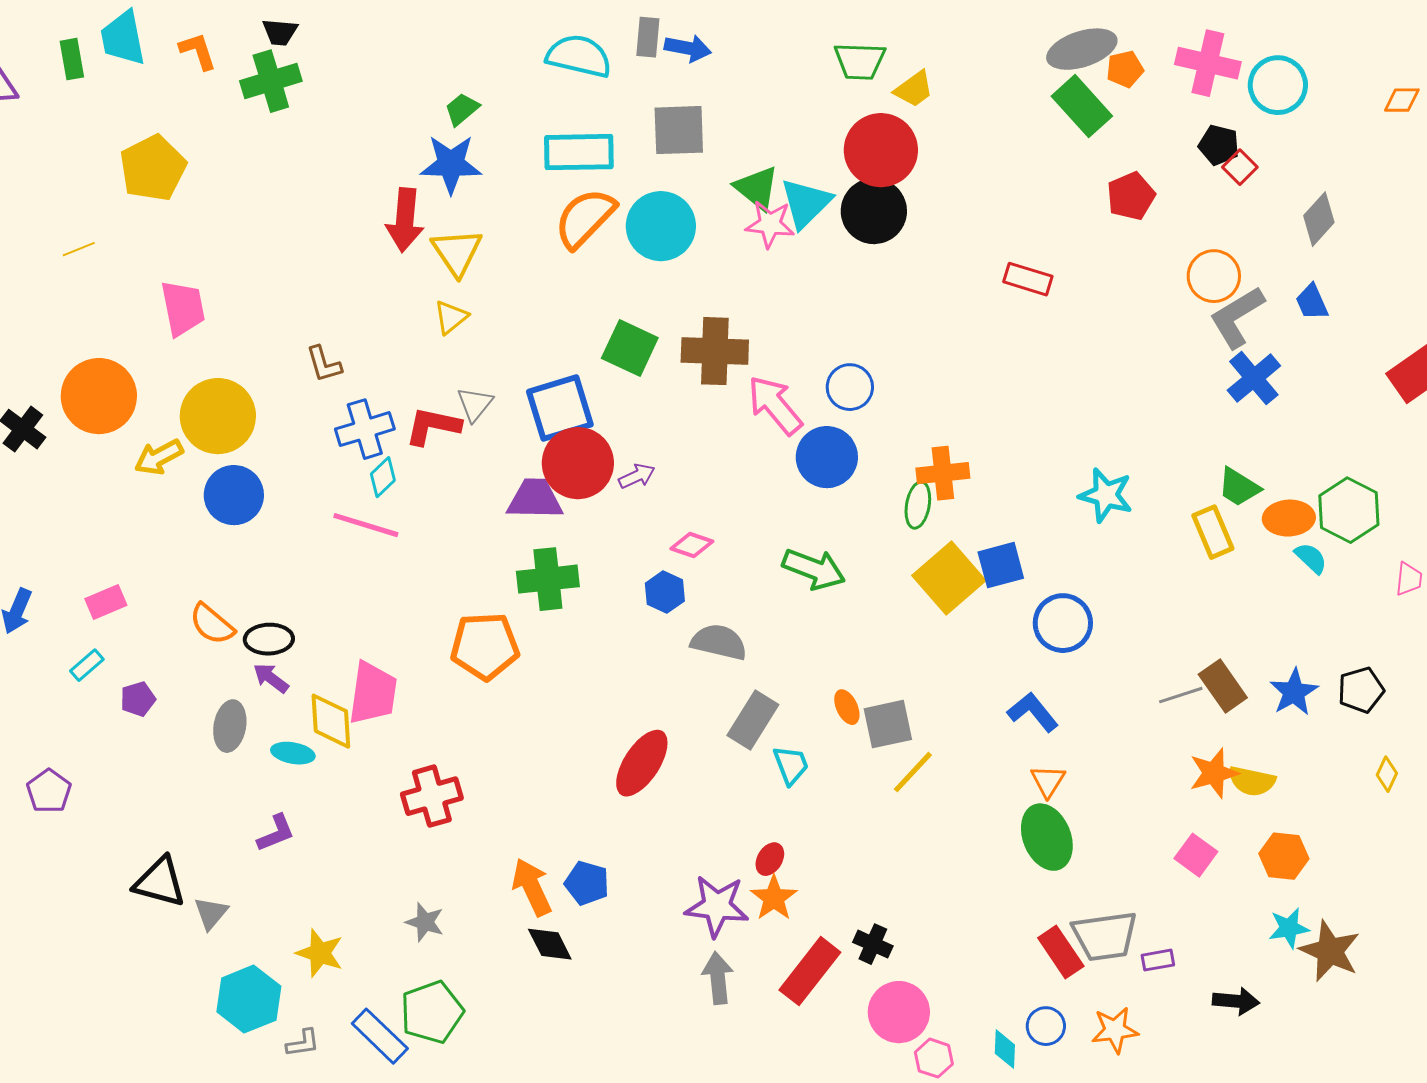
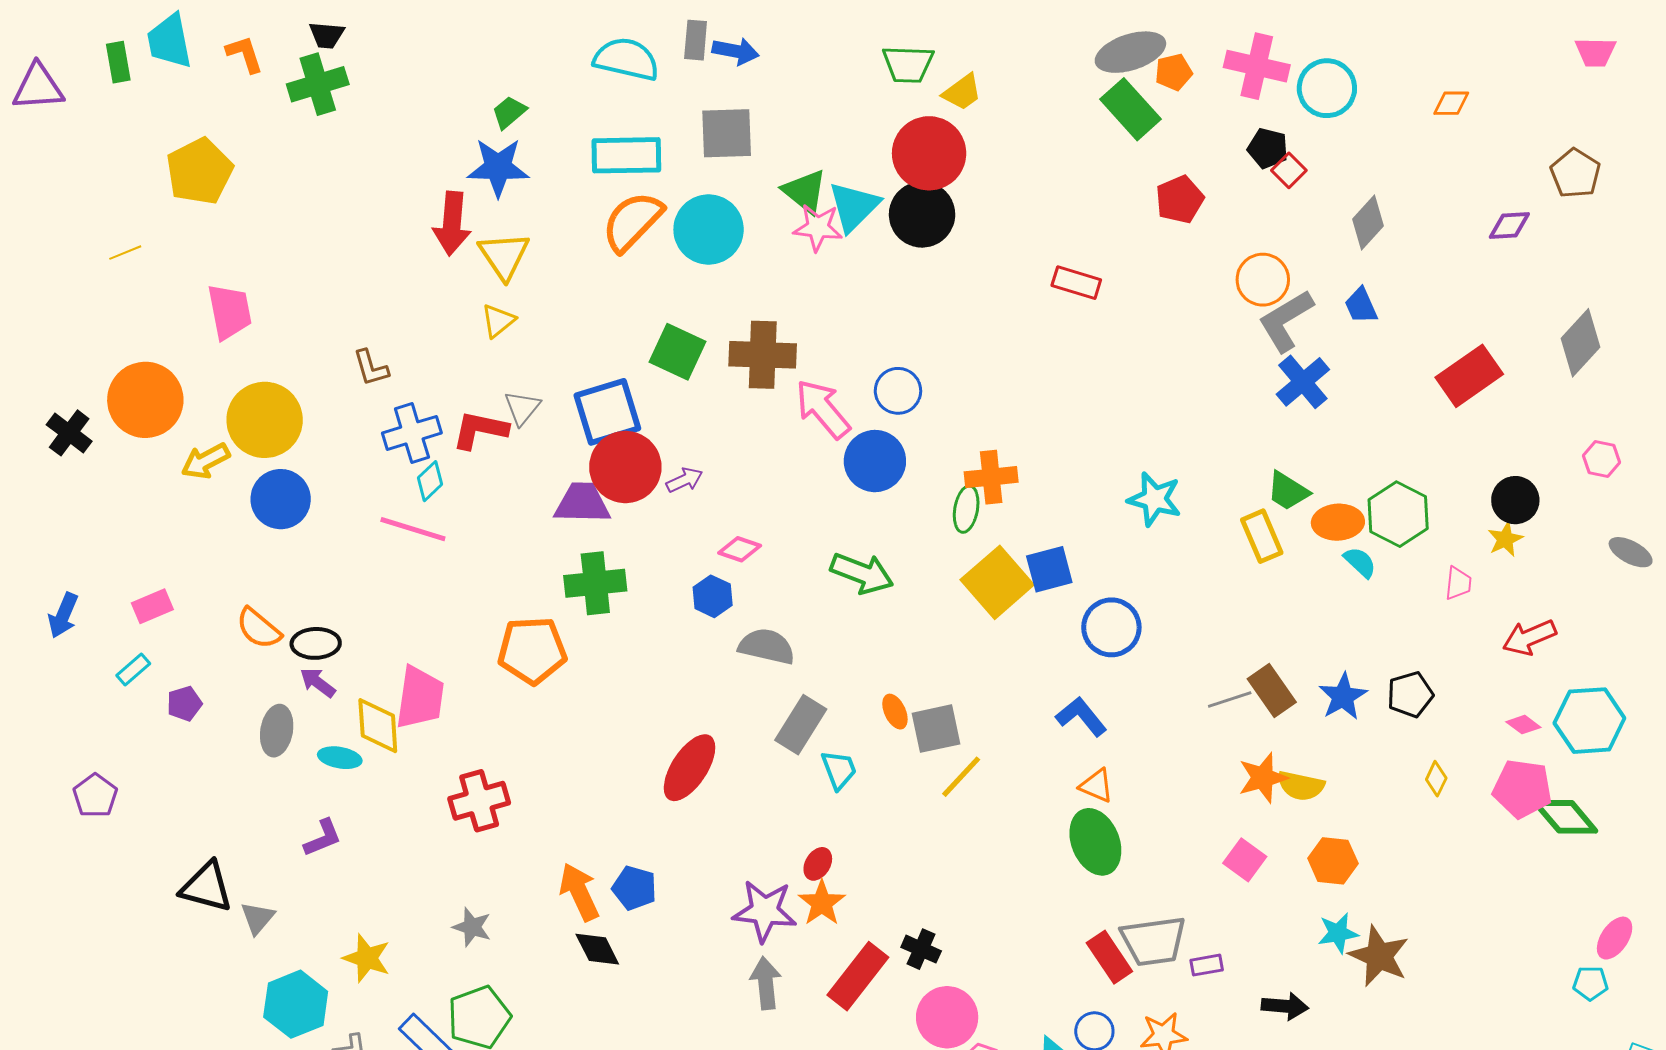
orange triangle: (1048, 781) -> (1096, 786), turned -39

